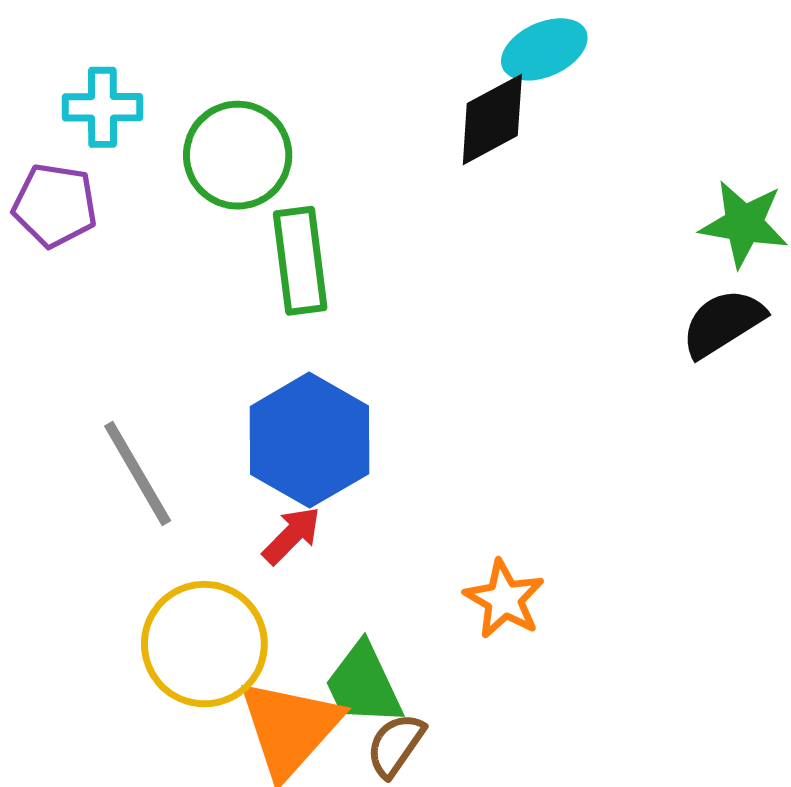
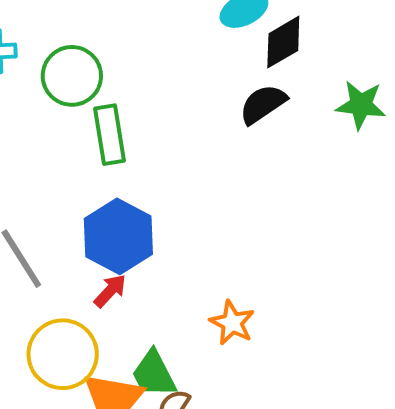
black diamond: (492, 120) -> (283, 42), moved
black semicircle: (723, 323) -> (263, 104), moved

